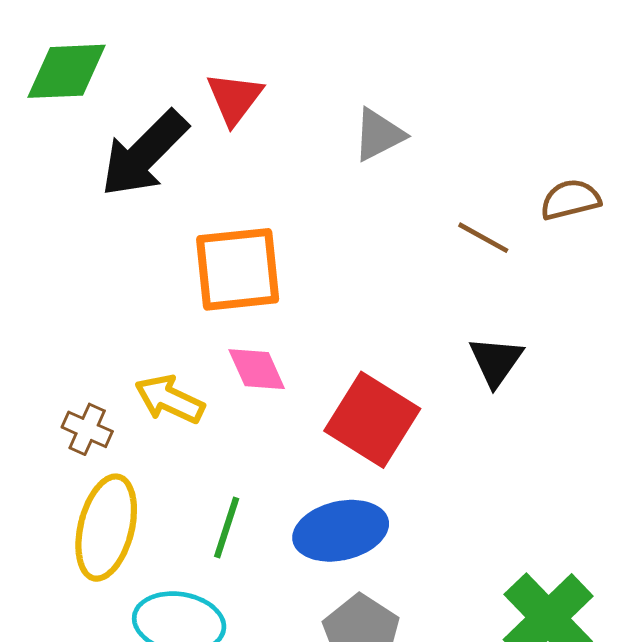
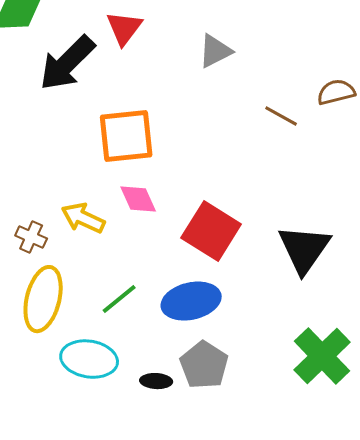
black triangle: (496, 361) -> (304, 249), moved, size x1.5
green line: (227, 528) -> (119, 299), turned 33

